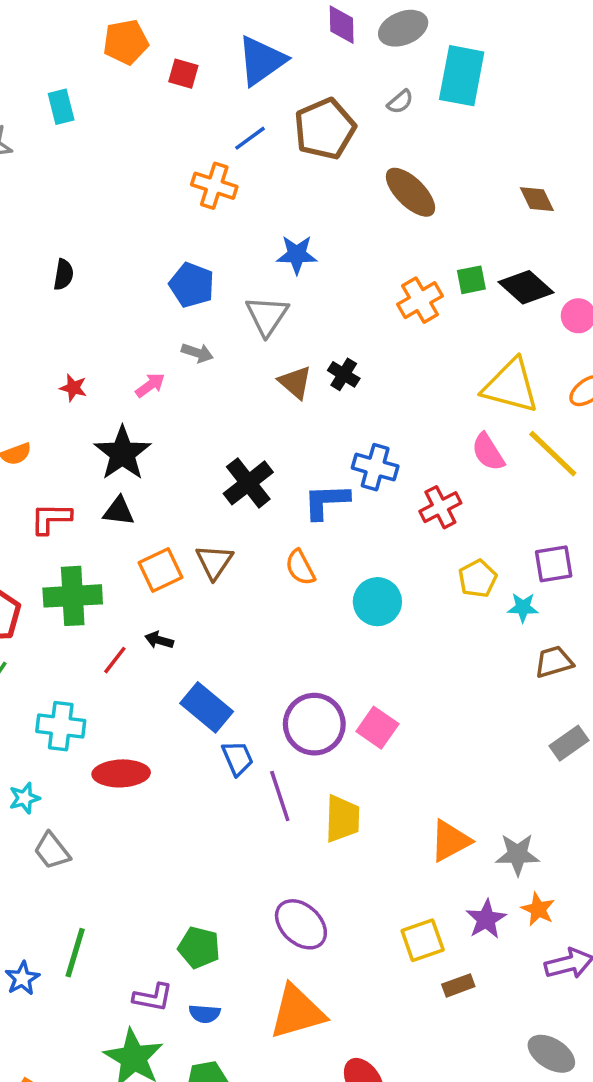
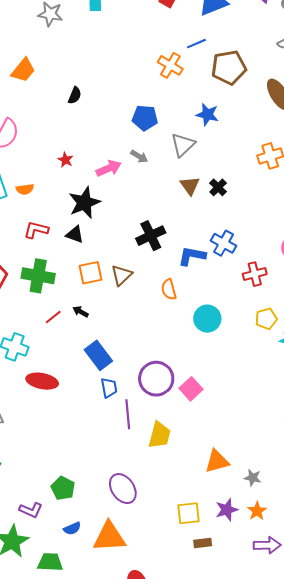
brown pentagon: (325, 129) -> (229, 67), moved
blue pentagon: (192, 285) -> (145, 118), turned -30
pink arrow: (150, 385) -> (109, 168), size x1.4
gray star: (517, 854) -> (253, 478), size x0.7
blue semicircle: (205, 1014) -> (72, 528), moved, turned -42

